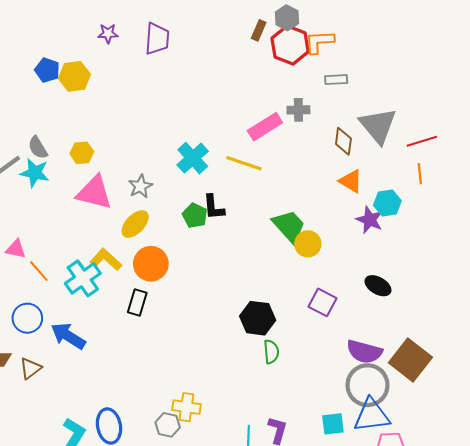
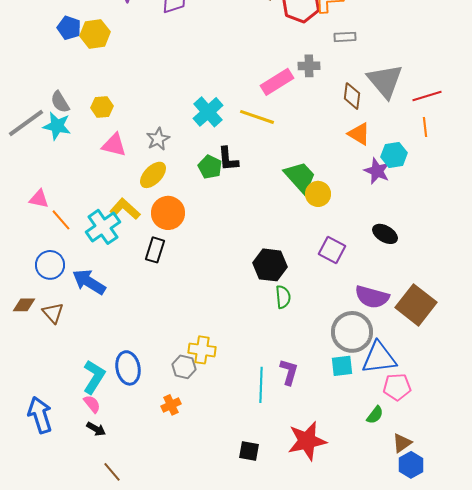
pink triangle: (94, 193) -> (114, 145), size x0.7
brown triangle: (30, 368) -> (53, 313), turned -35
gray circle: (367, 385) -> (352, 332), moved

